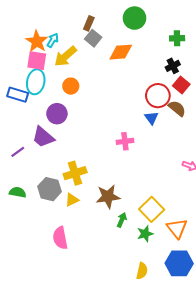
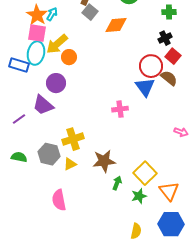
yellow arrow: (65, 56) -> (57, 44), moved
blue triangle: (152, 118) -> (145, 87), size x1.5

